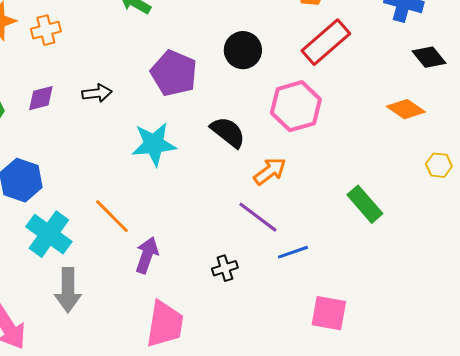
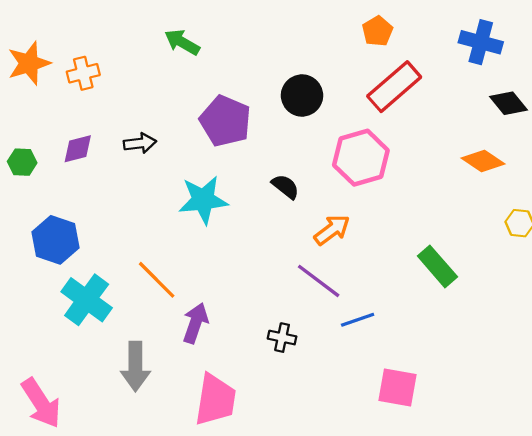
black semicircle: (228, 132) -> (285, 187), size x0.7
black cross: (225, 268) -> (282, 338), turned 30
gray arrow: (68, 290) -> (135, 366), moved

